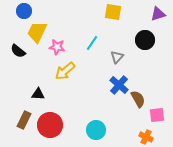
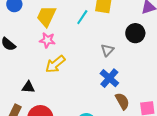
yellow trapezoid: (37, 32) -> (46, 16), moved
cyan line: (92, 43) -> (82, 17), moved
brown semicircle: (138, 99) -> (122, 101), moved

